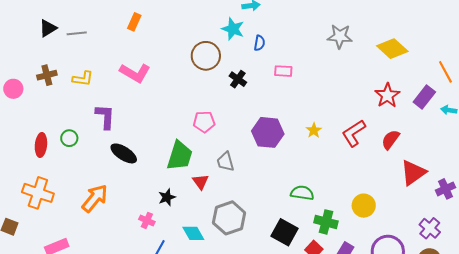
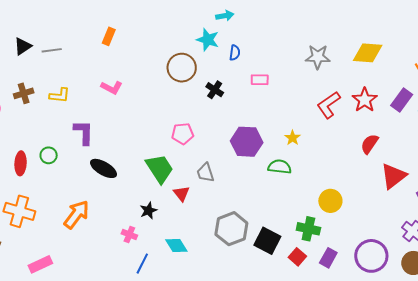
gray star: (340, 36) -> (318, 57), moved
yellow diamond: (392, 49) -> (368, 53), turned -36
pink L-shape: (135, 73) -> (112, 87), size x0.7
red L-shape: (354, 133) -> (329, 105), moved
green trapezoid: (180, 156) -> (160, 169), turned -48
green semicircle: (302, 193) -> (280, 167), moved
yellow circle: (364, 206) -> (330, 201), moved
gray hexagon: (229, 218) -> (231, 229), moved

